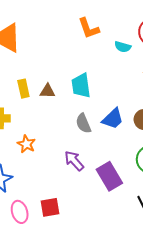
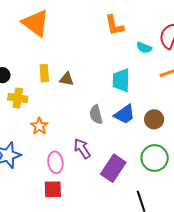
cyan trapezoid: (81, 86) -> (121, 80), moved
purple rectangle: (109, 176) -> (113, 168), turned 56
pink ellipse: (20, 212) -> (55, 162), moved

